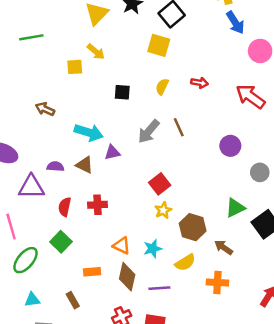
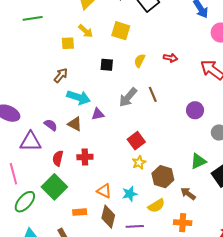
yellow square: (159, 45) -> (121, 31), moved
brown arrow: (45, 109) -> (61, 75), moved, turned 105
purple semicircle: (55, 166) -> (51, 125), turned 32
green square: (61, 242) -> (54, 187), size x1.4

